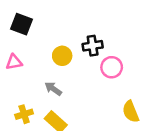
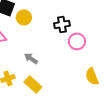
yellow circle: (62, 56) -> (24, 17), moved

